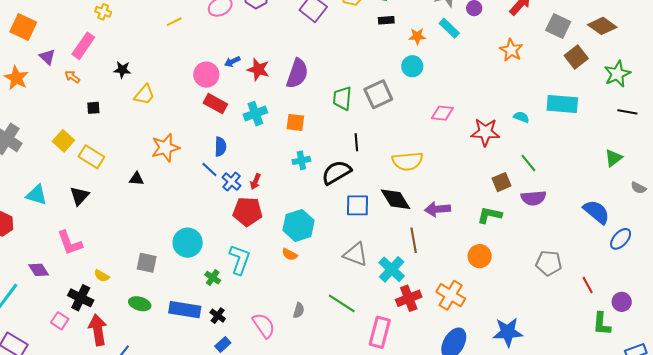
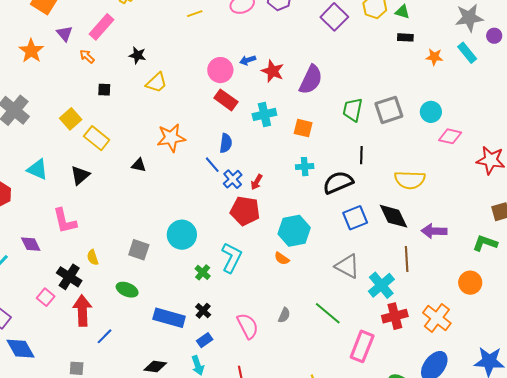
cyan circle: (412, 66) -> (431, 112), moved
blue square: (358, 205) -> (355, 218), turned -30
yellow semicircle: (102, 276) -> (93, 257), turned 35
blue rectangle: (185, 310) -> (169, 318), moved

